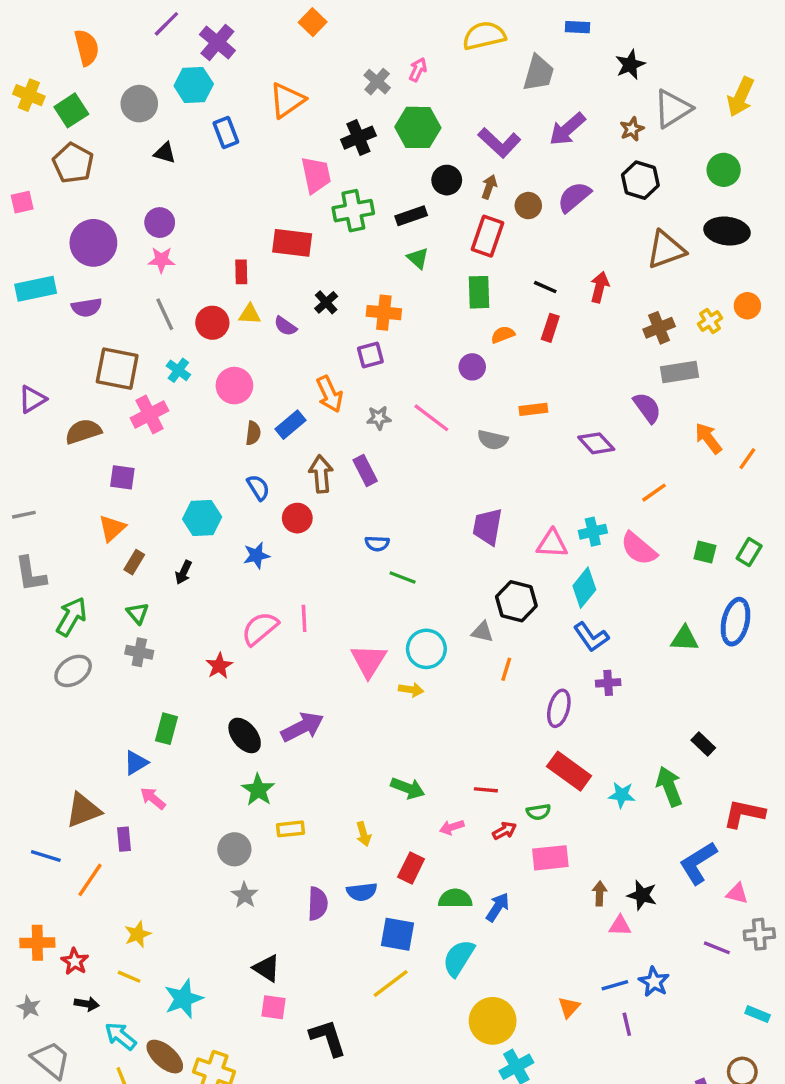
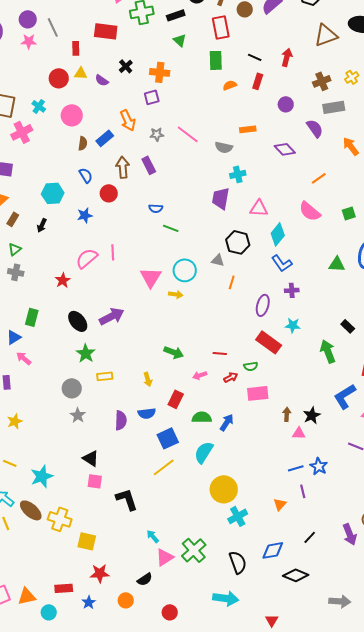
red rectangle: (488, 236) -> (221, 27), turned -30
gray line: (165, 314) -> (53, 27), moved
purple circle: (472, 367) -> (286, 104), moved
cyan cross: (593, 532) -> (238, 174), moved
green square: (705, 552) -> (349, 213), turned -32
green triangle: (138, 613) -> (15, 249), turned 32
cyan star: (622, 795) -> (293, 325), moved
black star: (642, 895) -> (312, 415), turned 30
yellow star: (138, 934) -> (15, 421), moved
blue square: (397, 934) -> (168, 438), turned -35
orange triangle: (569, 1007) -> (280, 504), moved

